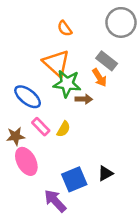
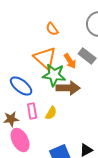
orange arrow: (99, 78) -> (70, 61), moved
brown arrow: (84, 99) -> (68, 88), size x1.6
pink rectangle: (41, 127) -> (32, 111), turned 35

